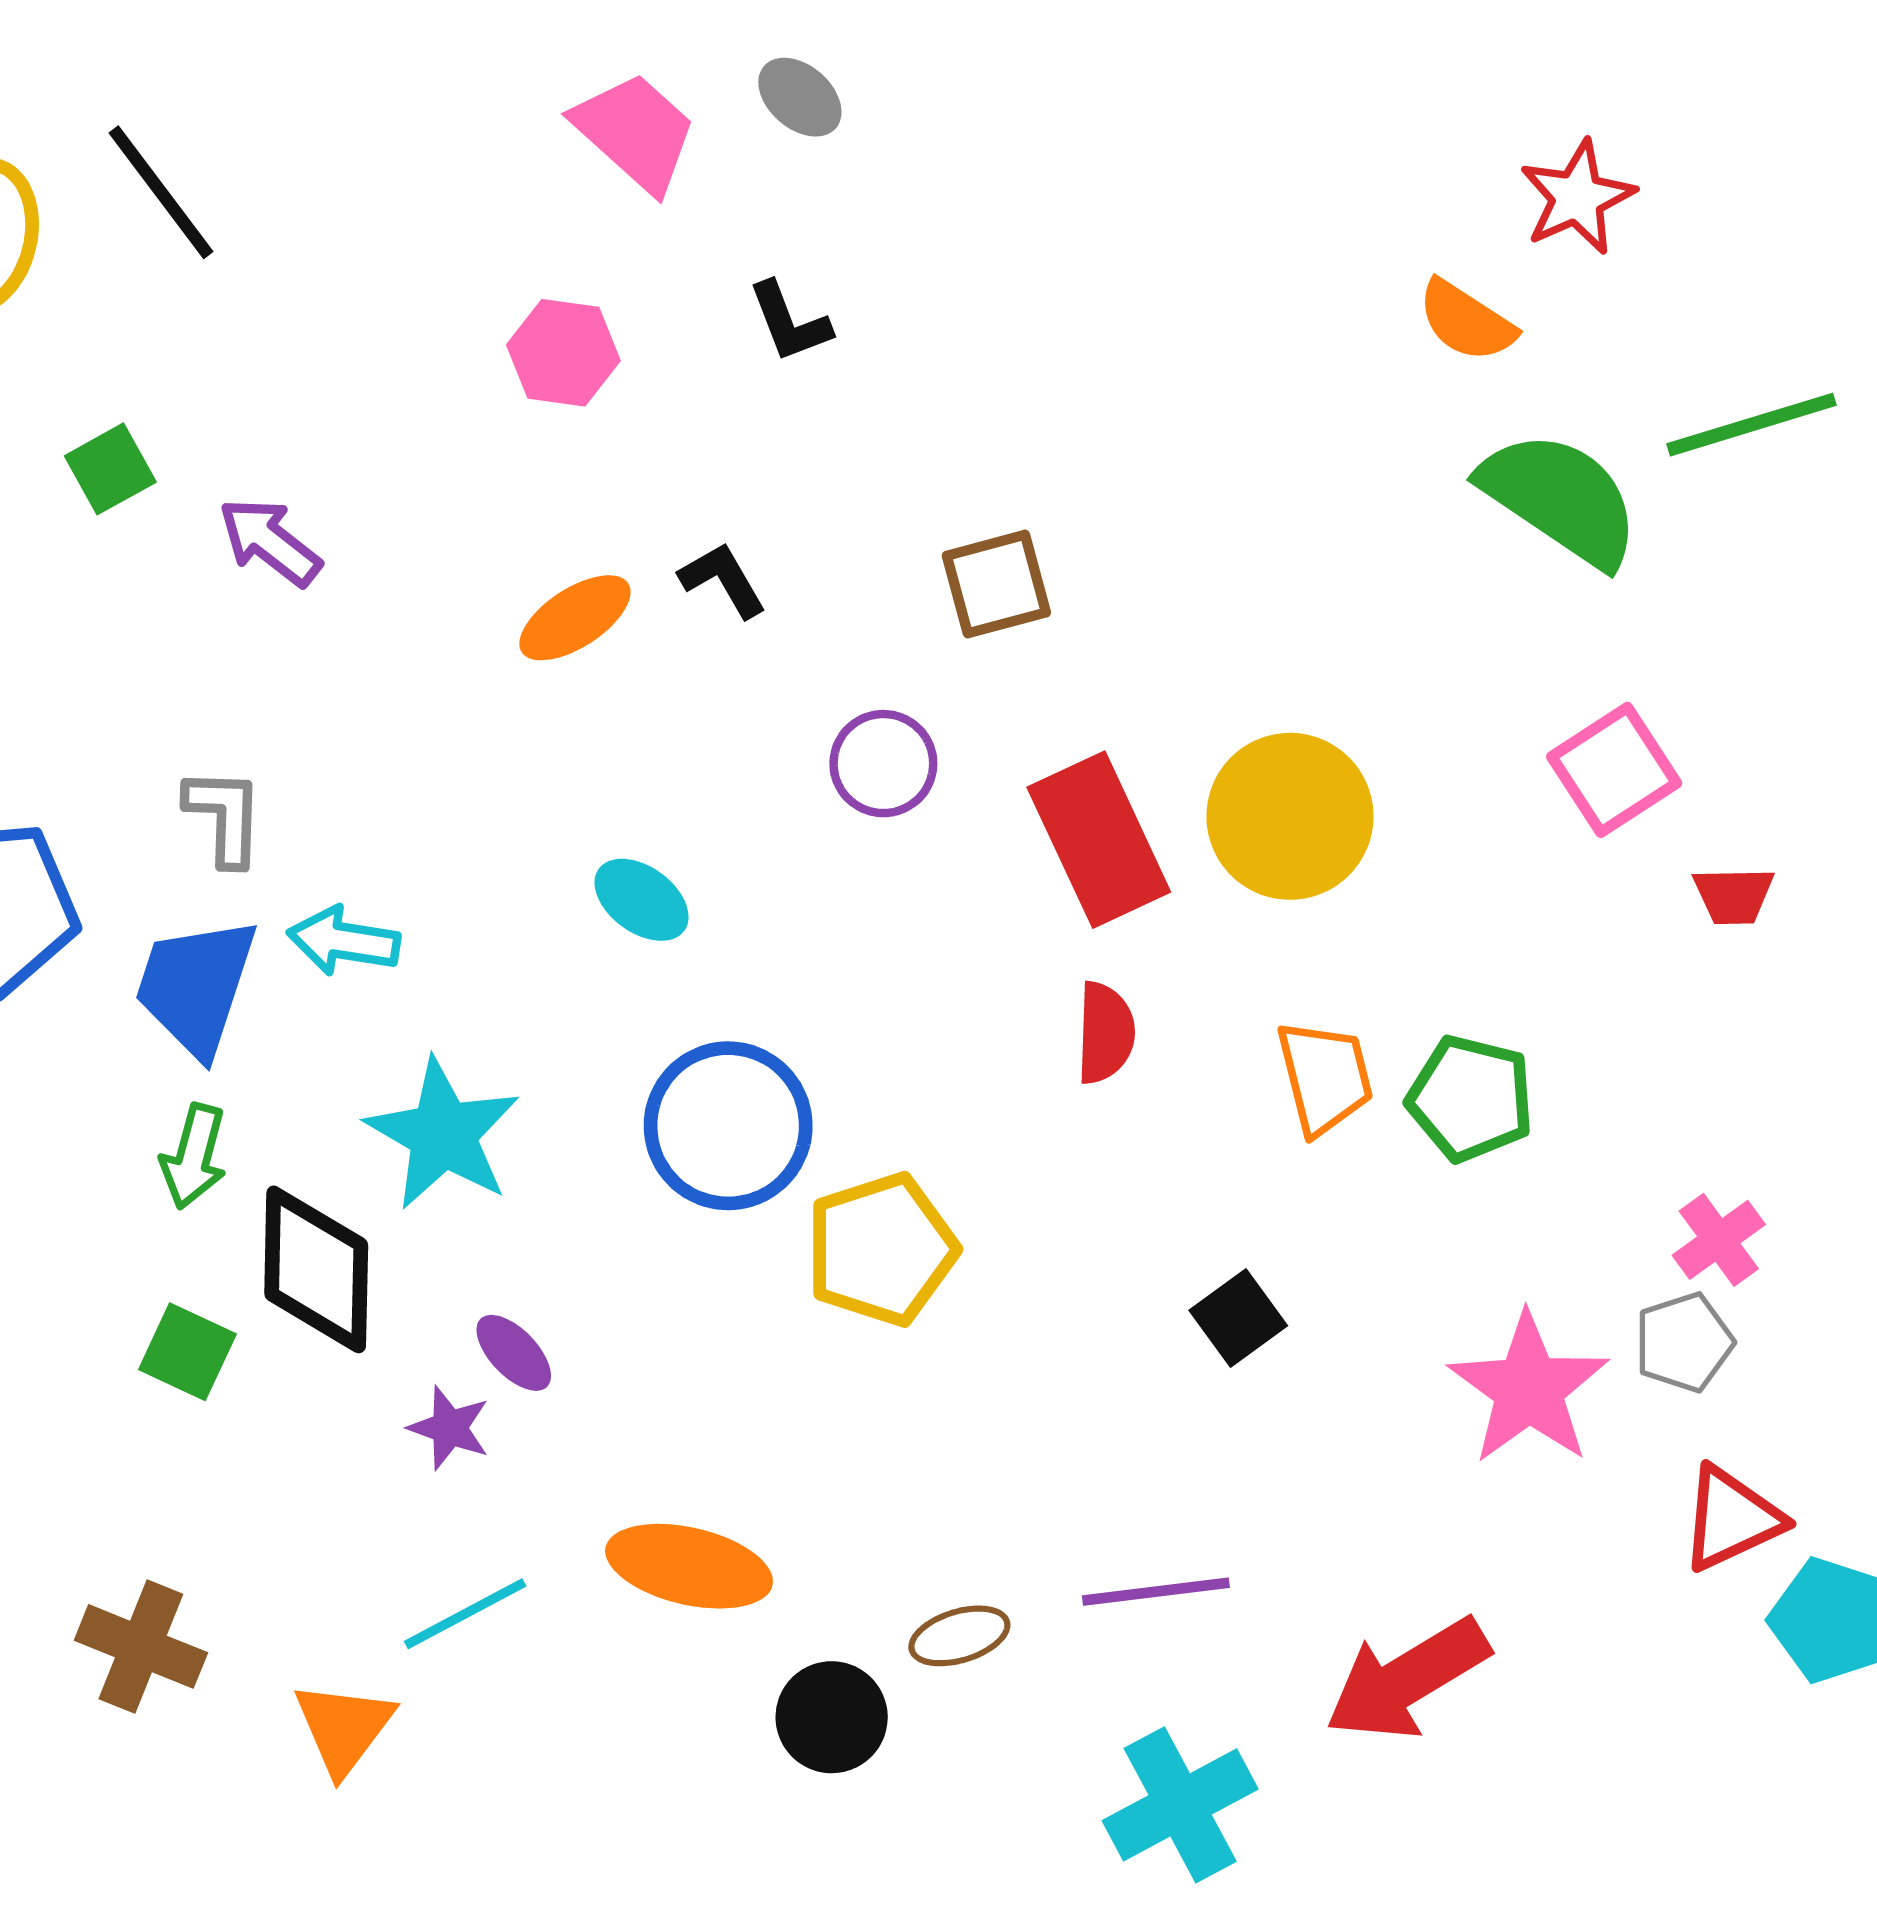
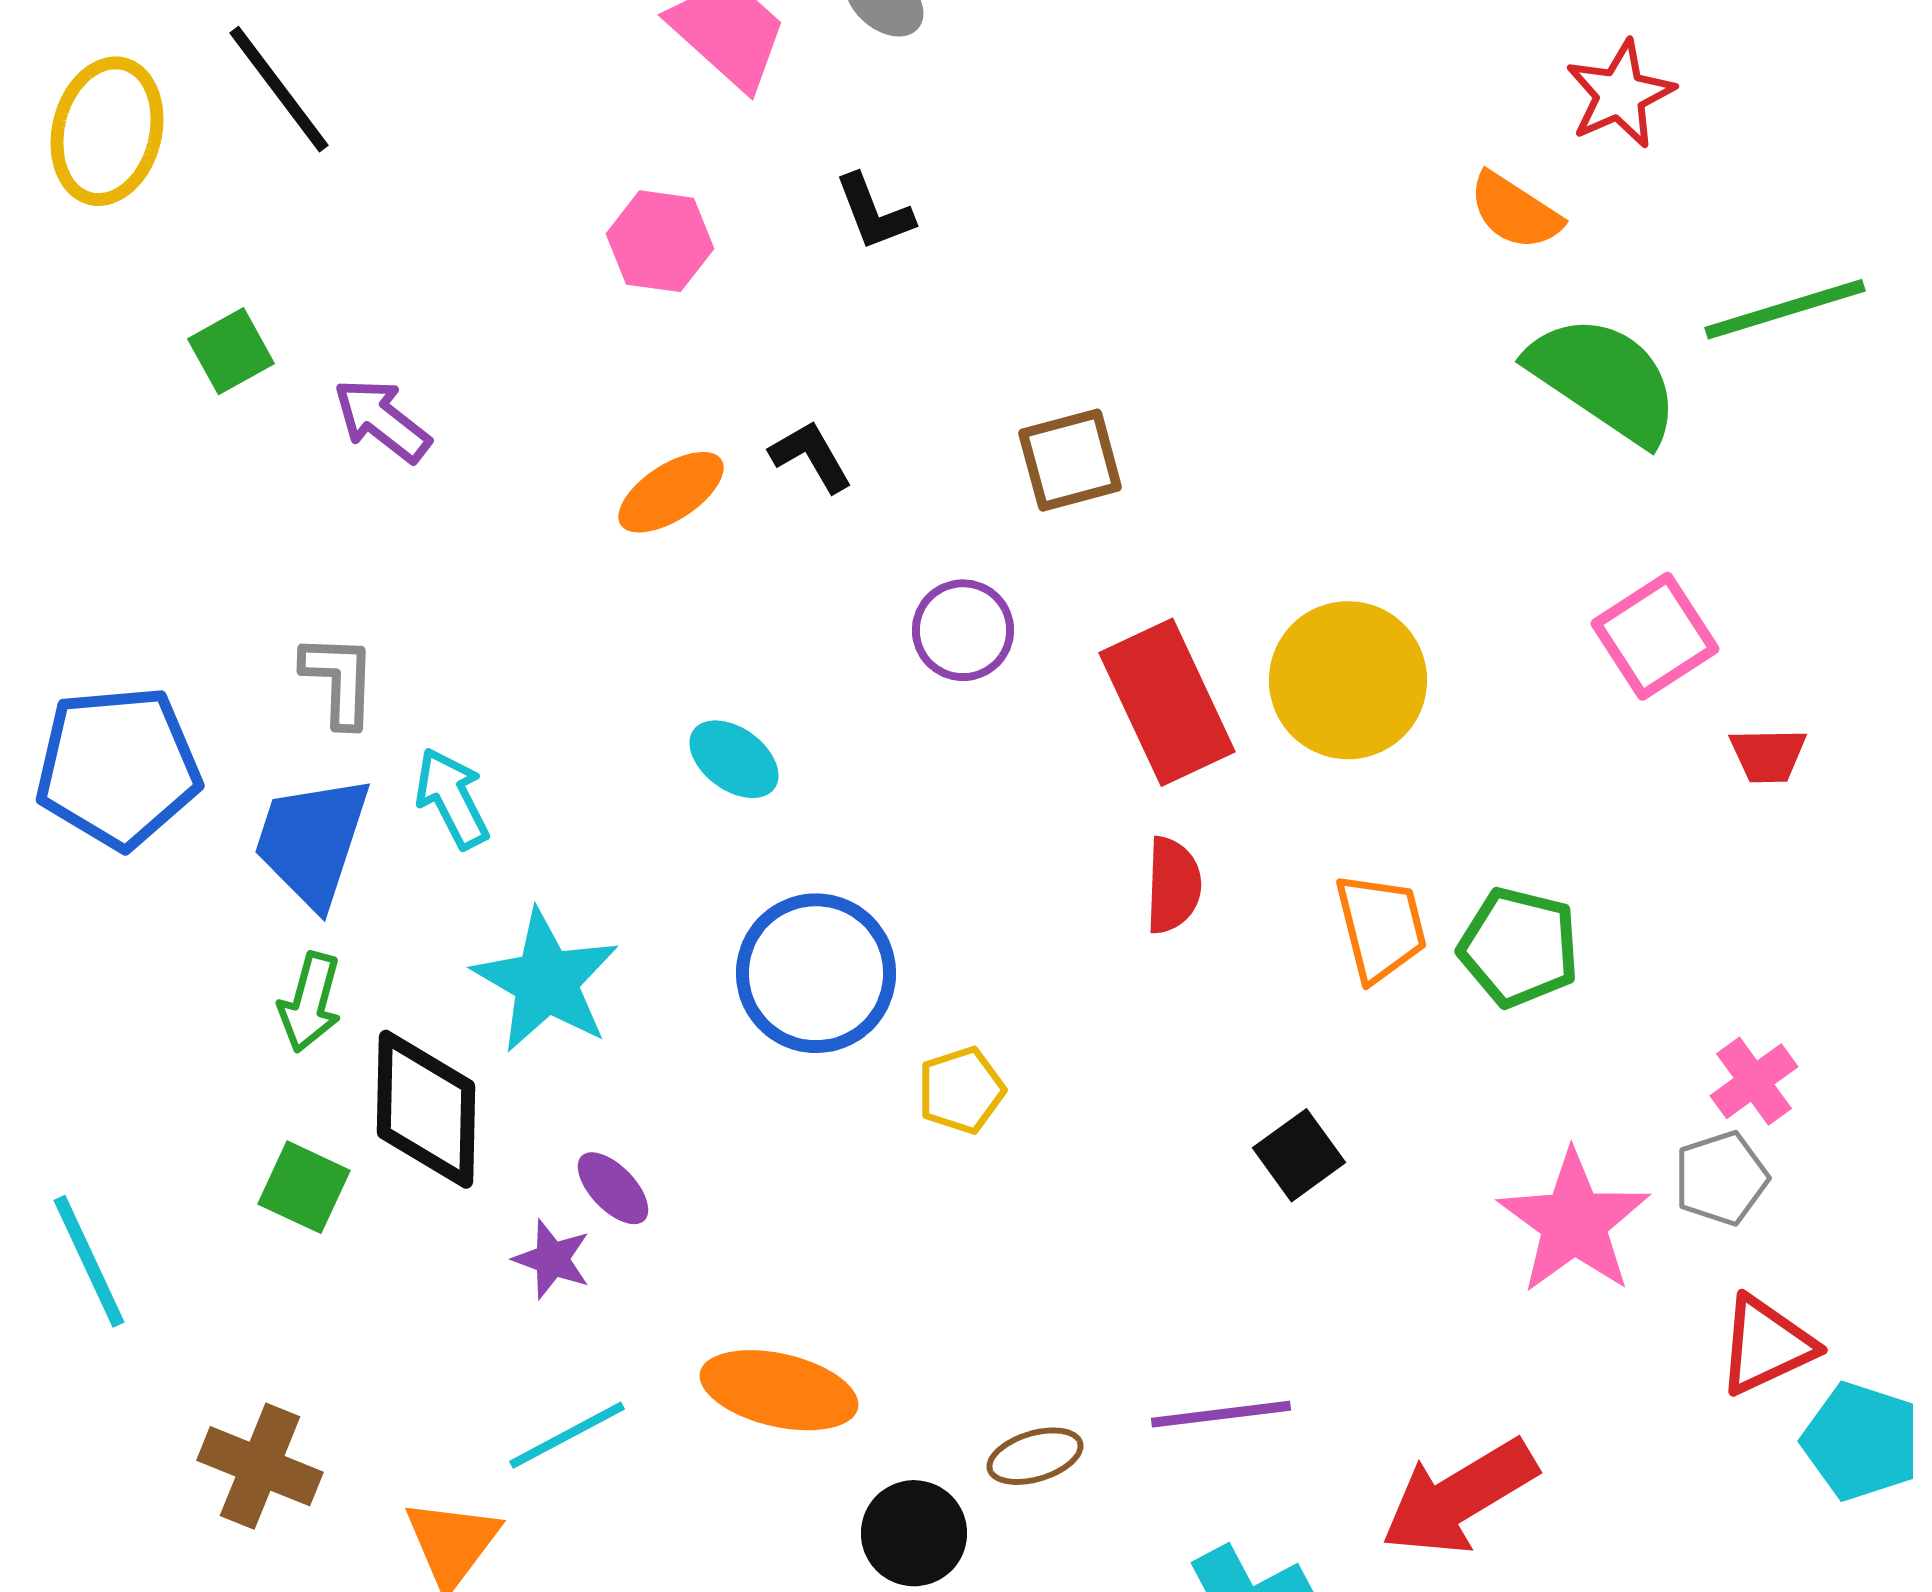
cyan arrow: (344, 941) -> (452, 798), turned 54
yellow pentagon: (881, 1249) -> (961, 1090), size x0.6

